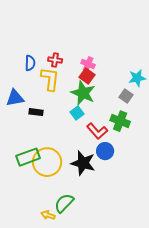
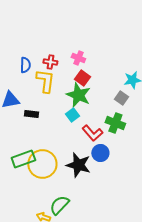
pink cross: (88, 64) -> (78, 58), moved

